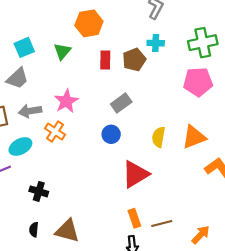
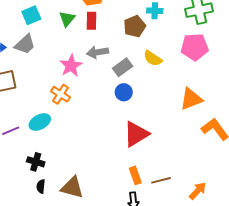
red rectangle: (105, 60) -> (91, 21), moved
gray arrow: (30, 111) -> (97, 52), moved
blue circle: (111, 134) -> (124, 92), moved
yellow semicircle: (159, 137) -> (153, 58), moved, turned -66
cyan ellipse: (20, 146) -> (40, 122), moved
black cross: (39, 191) -> (36, 162), moved

